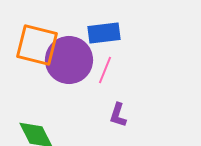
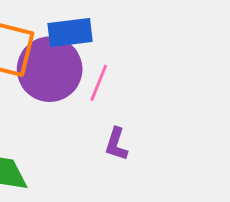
blue rectangle: (104, 33) -> (70, 32), moved

